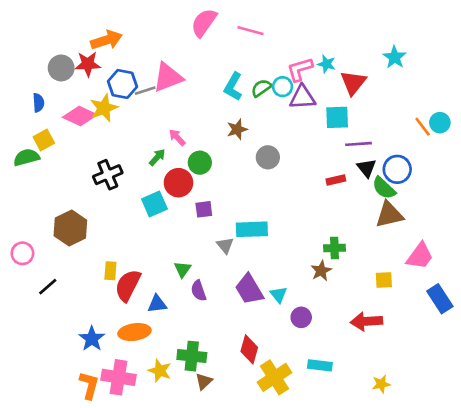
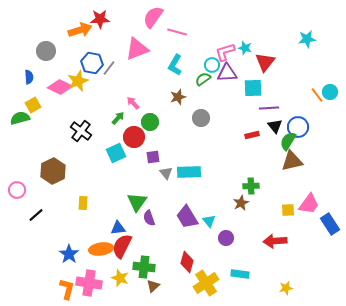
pink line: (251, 31) -> (177, 32), moved
cyan star: (395, 57) -> (307, 39), moved, turned 30
red star: (88, 64) -> (100, 19), moved
pink triangle: (168, 77) -> (137, 49), moved
green semicircle: (261, 88) -> (203, 79), moved
gray line: (145, 91) -> (109, 68), turned -35
black cross: (108, 175) -> (81, 131), turned -30
green semicircle: (384, 188) -> (288, 141), turned 78
gray triangle: (225, 245) -> (166, 173), moved
pink trapezoid: (420, 256) -> (309, 204), moved
green triangle: (182, 269) -> (137, 202), size x1.5
red semicircle: (128, 285) -> (122, 246), moved

